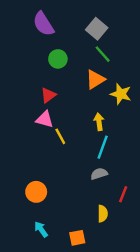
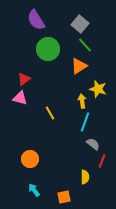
green circle: (58, 59) -> (48, 49), size x1.5
yellow star: (121, 94) -> (98, 89), moved
red triangle: (48, 95) -> (24, 79), moved
pink triangle: (45, 119) -> (20, 98), moved
gray semicircle: (99, 174) -> (93, 144), moved, turned 56

